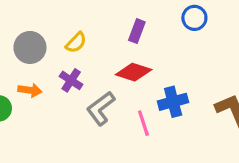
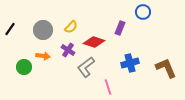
purple rectangle: (137, 31) -> (120, 28), moved
red diamond: (134, 72) -> (94, 42), moved
pink line: (143, 123) -> (108, 87), moved

